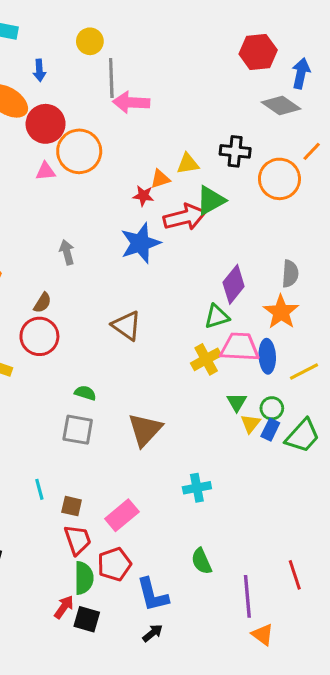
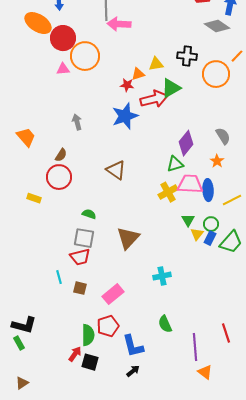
gray semicircle: (290, 274) -> (223, 136), turned -36
orange star: (281, 312) -> (217, 161), size x0.6
red trapezoid: (78, 540) -> (80, 257), moved, turned 95

